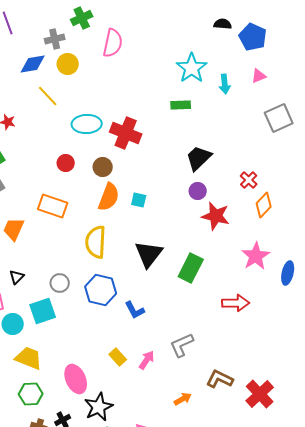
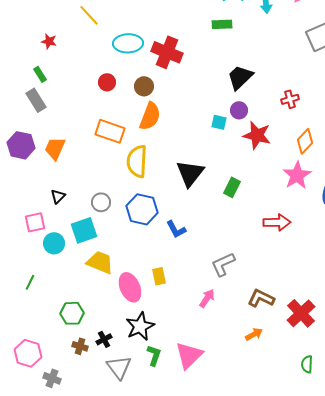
red cross: (249, 180) -> (290, 99), turned 30
cyan square: (139, 200) -> (219, 122), moved
orange diamond: (264, 205) -> (305, 141), moved
orange rectangle: (53, 206) -> (110, 131), moved
green rectangle: (191, 268) -> (232, 187), size x0.7
yellow rectangle: (118, 357) -> (159, 276), turned 30
yellow trapezoid: (29, 358) -> (100, 262), moved
pink arrow: (147, 360) -> (207, 298), moved
pink ellipse: (76, 379) -> (130, 287), moved
orange arrow: (183, 399) -> (254, 334), moved

